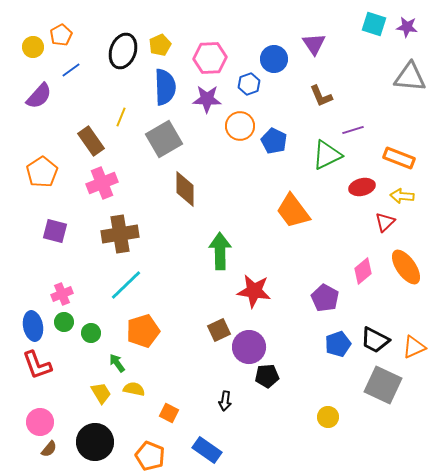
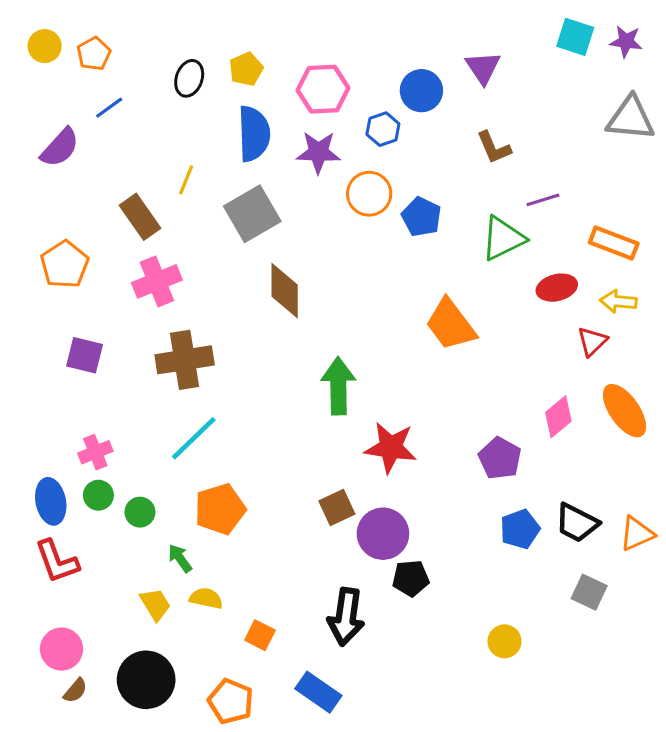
yellow circle: (33, 47) -> (45, 46), moved
black ellipse: (123, 51) -> (189, 78), size x0.7
gray square: (383, 385) -> (589, 592), size x0.6
black arrow: (225, 401) -> (346, 617), size x1.8

